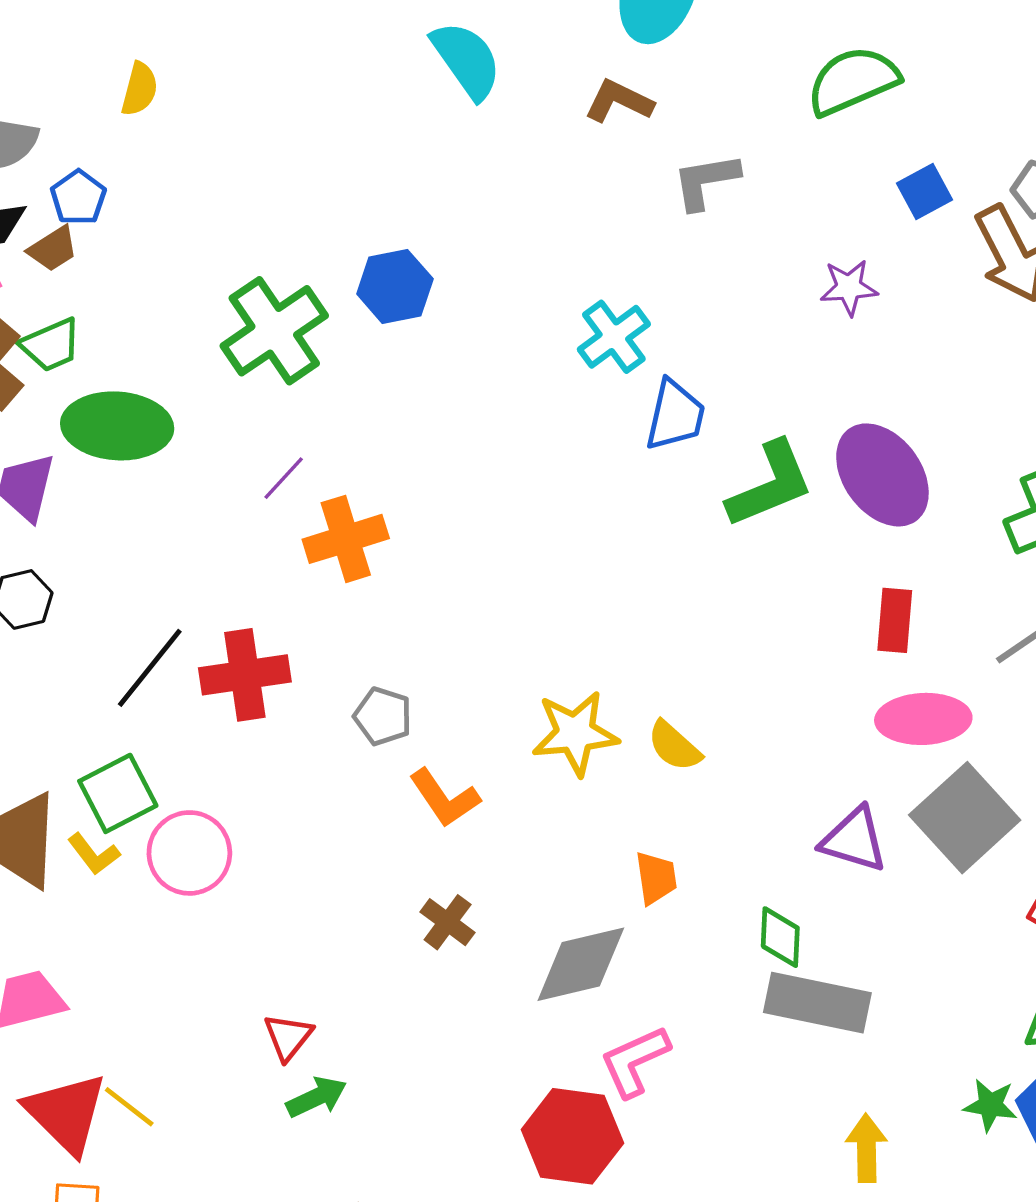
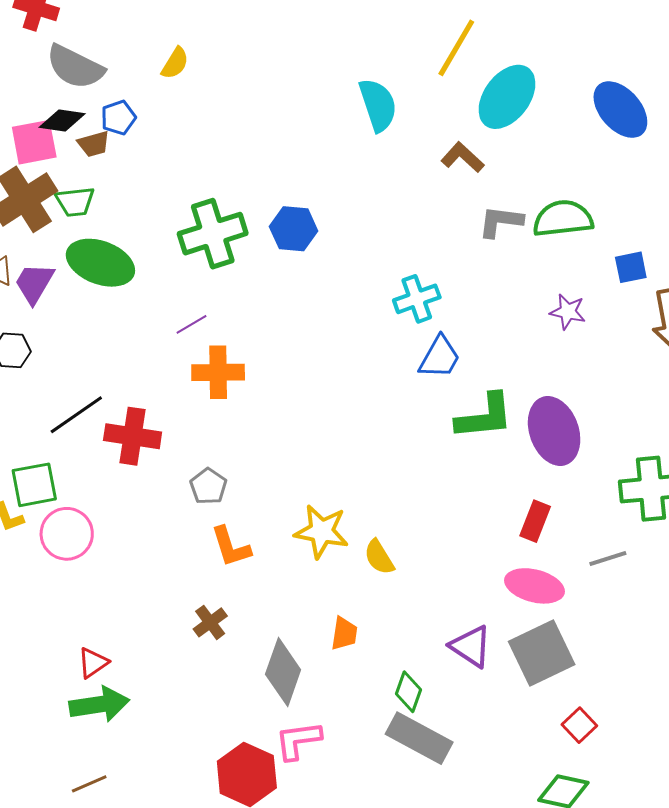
green semicircle: (853, 81) -> (563, 219), moved
gray diamond: (581, 964) -> (283, 672), turned -74
green arrow: (317, 1097) -> (99, 704), size x1.5

